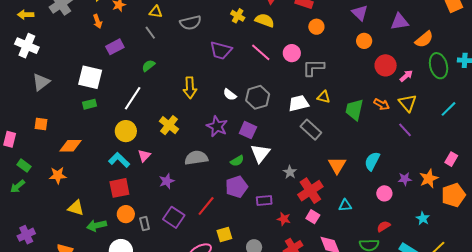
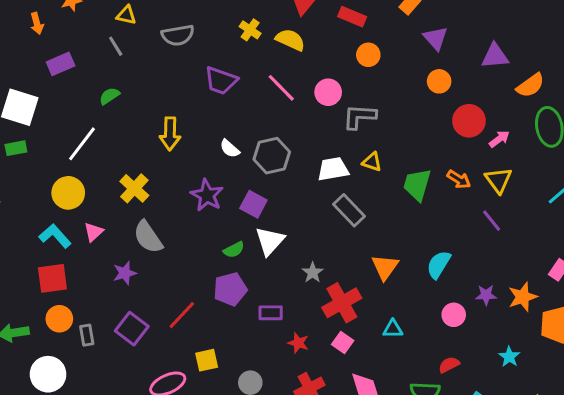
gray semicircle: (196, 158) -> (148, 237), moved, turned -120

